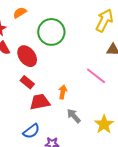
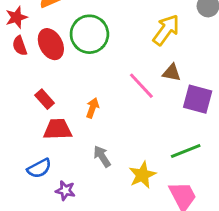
red ellipse: (27, 56) -> (51, 44), moved
pink line: (96, 76) -> (141, 86), moved
orange arrow: (63, 92) -> (92, 108), moved

